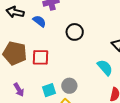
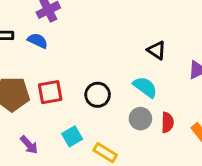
black circle: (75, 32) -> (98, 95), moved
gray circle: (69, 86) -> (140, 119), moved

